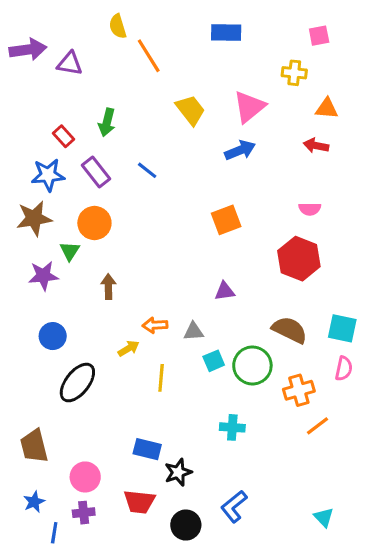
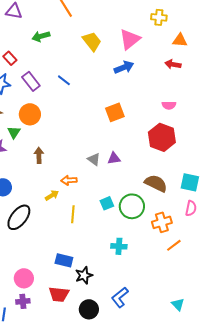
green arrow: (107, 122) -> (41, 36), moved, turned 60
gray triangle: (194, 331) -> (94, 159), moved, turned 40

